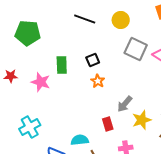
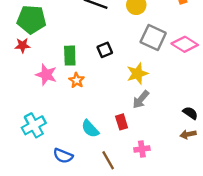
red star: (11, 76) -> (23, 45), moved
orange star: (98, 81) -> (77, 80), moved
yellow star: (142, 120) -> (137, 74), moved
cyan semicircle: (80, 140) -> (90, 129), moved, turned -126

